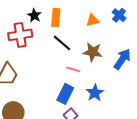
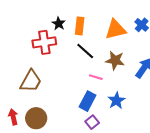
orange triangle: (93, 20) -> (116, 29), size x1.6

